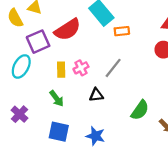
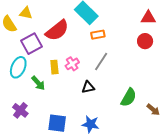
orange rectangle: (122, 31) -> (98, 35), moved
green arrow: (57, 99) -> (38, 83), moved

